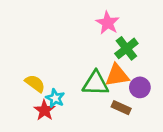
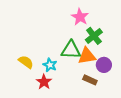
green triangle: (96, 83) -> (71, 50), moved
cyan star: (55, 98) -> (50, 65), moved
red star: (44, 110) -> (44, 82), moved

